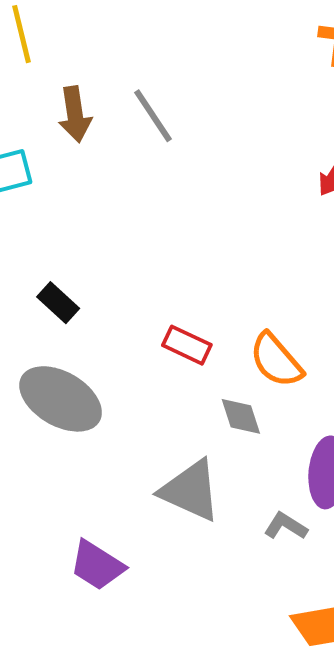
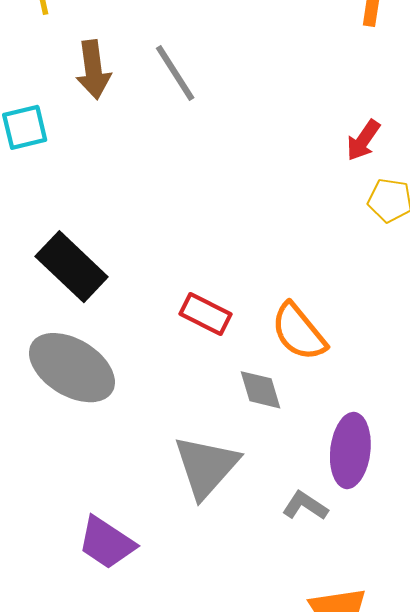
black rectangle: (58, 303) -> (72, 267), size x1.6
gray triangle: (190, 491) -> (206, 466), turned 46

